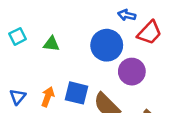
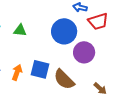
red trapezoid: (149, 33) -> (98, 21), turned 30

